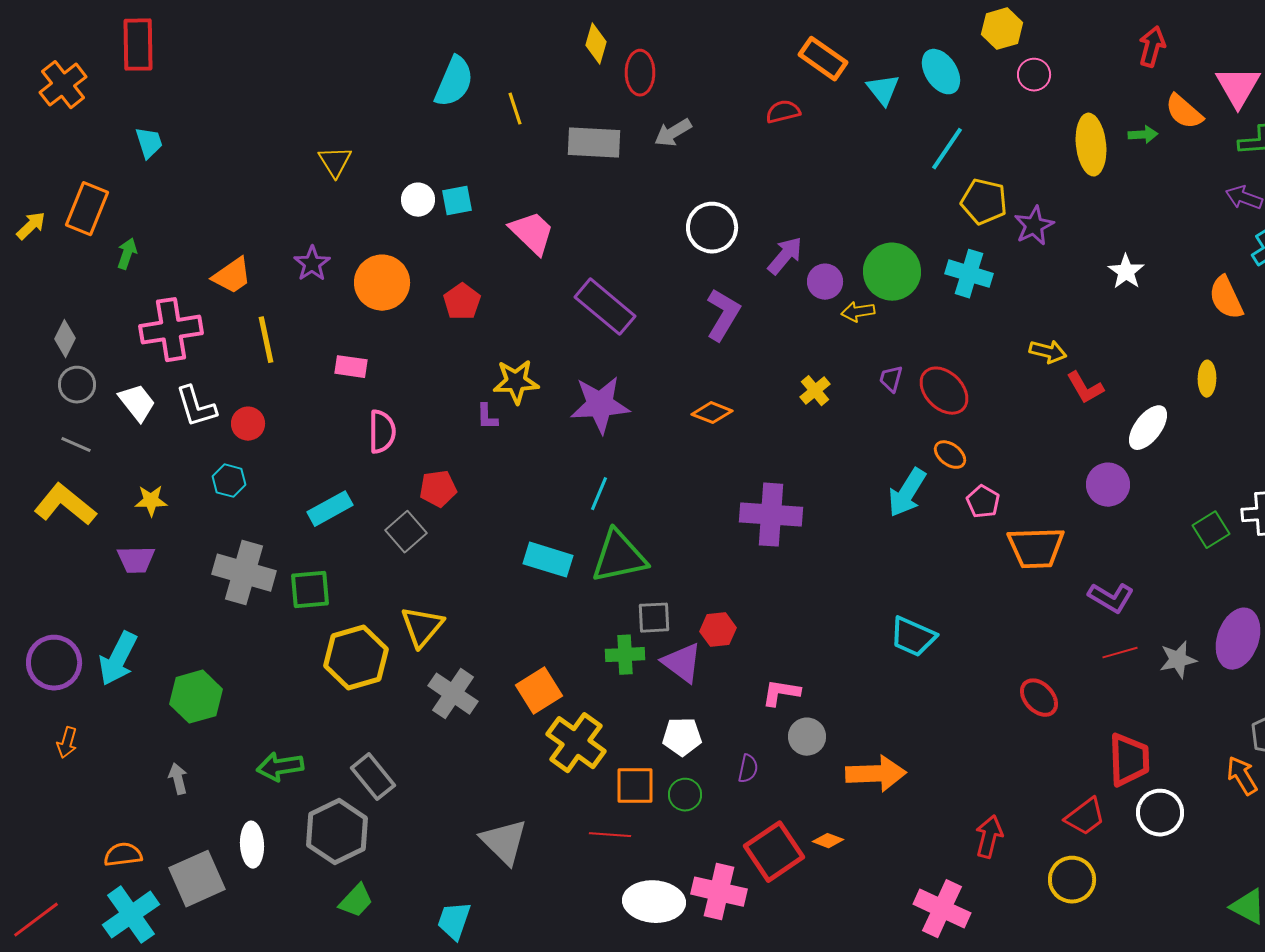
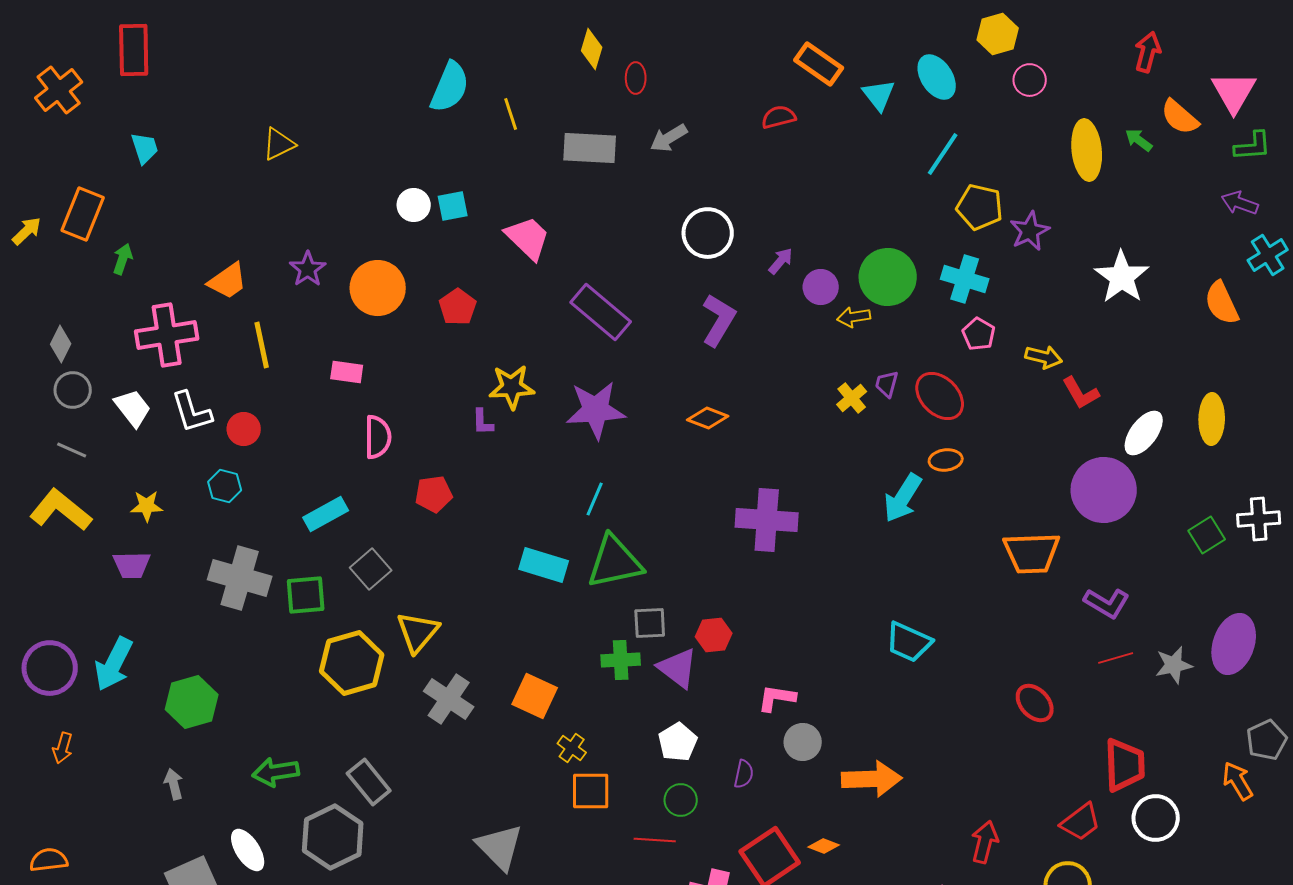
red ellipse: (640, 73) -> (636, 78), size x0.7
green arrow: (1143, 135) -> (1139, 140), turned -140
yellow triangle: (335, 162) -> (279, 144), moved, turned 36
purple arrow: (785, 256) -> (781, 261), size x0.7
white star: (1126, 272) -> (1122, 277), size x1.5
yellow ellipse: (1207, 379) -> (1212, 419), moved, size x1.4
yellow cross: (815, 391) -> (852, 398), moved
orange ellipse: (950, 455) -> (946, 460), turned -44
purple circle: (1108, 485) -> (1104, 490), size x1.5
pink pentagon: (983, 502) -> (979, 334), moved
gray square: (406, 532) -> (371, 569), moved
orange square: (539, 691) -> (535, 696), turned -33
white pentagon: (682, 737) -> (678, 742), turned -30
yellow cross: (576, 743) -> (572, 748), size x0.5
orange square: (635, 786) -> (591, 791), moved
red line: (610, 835) -> (655, 840), moved
white ellipse: (252, 845) -> (248, 850), turned -30
orange semicircle: (123, 855) -> (49, 860), moved

